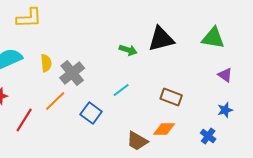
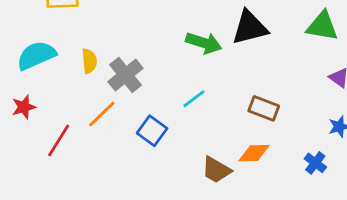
green arrow: (128, 50) -> (204, 43), size x1.4

